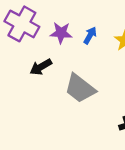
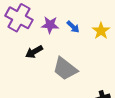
blue arrow: (90, 35) -> (73, 27), turned 104

